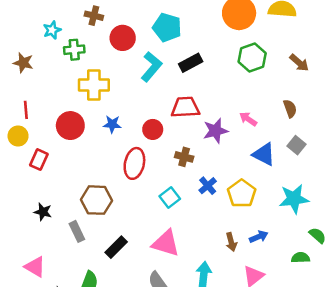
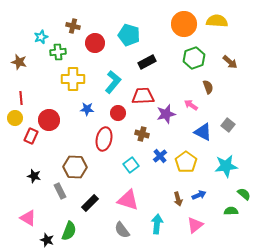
cyan L-shape: (151, 67) -> (113, 82), moved
brown semicircle: (290, 109) -> (208, 87), moved
red circle: (70, 126) -> (49, 120), moved

